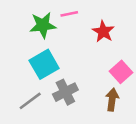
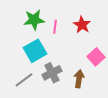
pink line: (69, 14) -> (55, 27), moved, turned -72
brown arrow: (112, 100) -> (79, 79), moved

